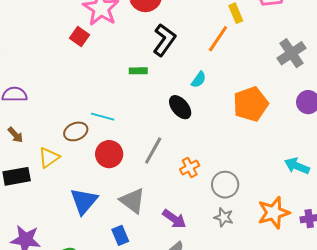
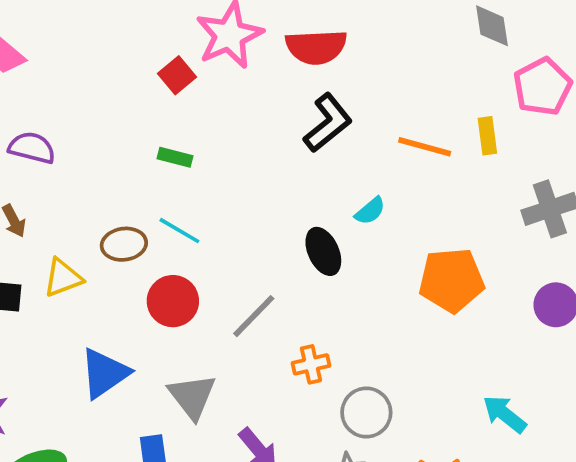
yellow rectangle: (236, 13) -> (487, 136), moved
orange line: (218, 39) -> (425, 147), turned 56
green rectangle: (138, 71) -> (175, 157), moved

